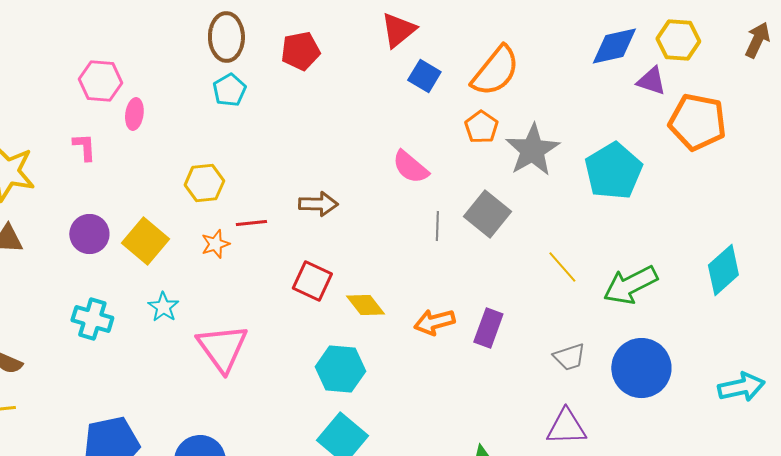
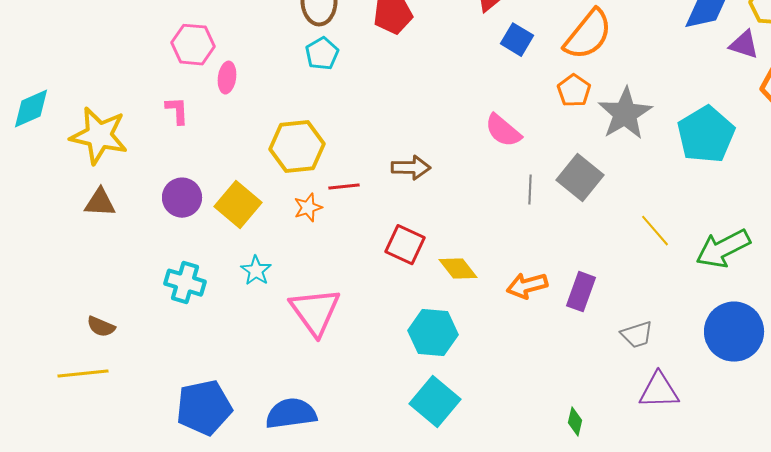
yellow hexagon: (204, 183) -> (297, 147), size x1.4
gray trapezoid: (569, 357) -> (637, 335), moved

